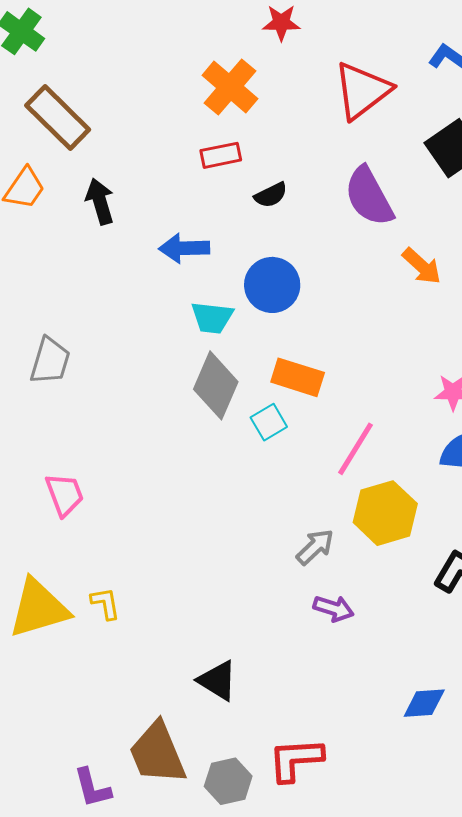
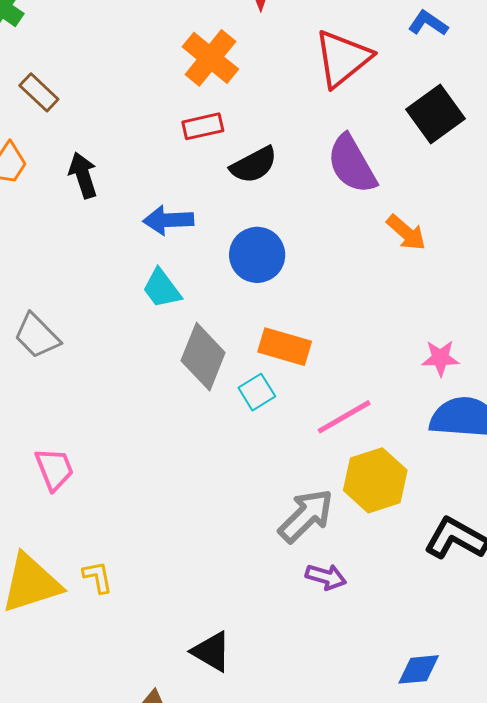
brown rectangle: (58, 118) -> (39, 92), size x0.6
black semicircle: (271, 195) -> (254, 165), size x1.4
cyan trapezoid: (212, 318) -> (162, 289), moved, turned 48
gray trapezoid: (50, 361) -> (37, 336), turned 120
pink line: (355, 449) -> (344, 417), turned 30
gray arrow: (315, 547) -> (306, 516), size x1.5

